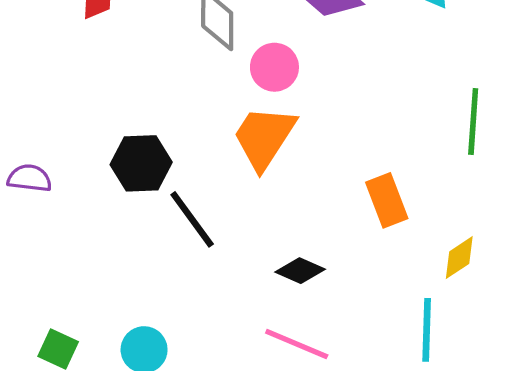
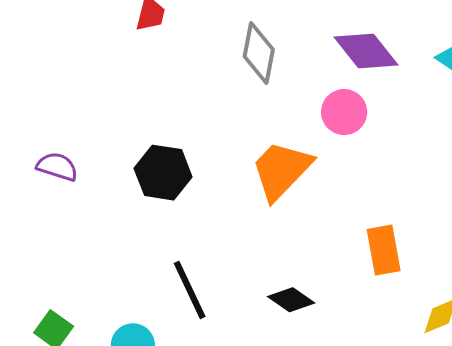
pink circle: (274, 67) -> (344, 112), moved
black line: (192, 219) -> (190, 290), moved

